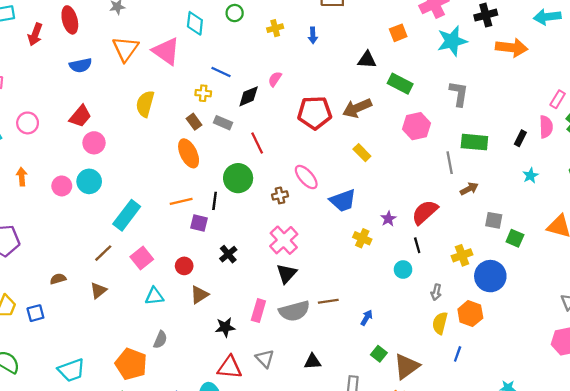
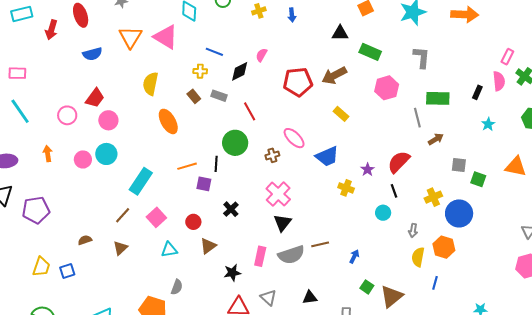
pink circle: (28, 123) -> (67, 115), moved
orange ellipse: (189, 153) -> (168, 121), moved

